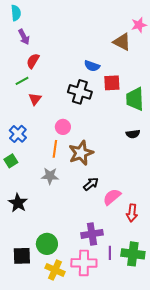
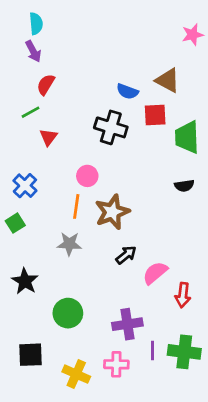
cyan semicircle: (16, 13) -> (36, 24), moved
brown triangle: (122, 42) -> (168, 80), moved
green circle: (47, 244) -> (68, 313), moved
pink cross: (84, 263) -> (116, 364), size x0.7

